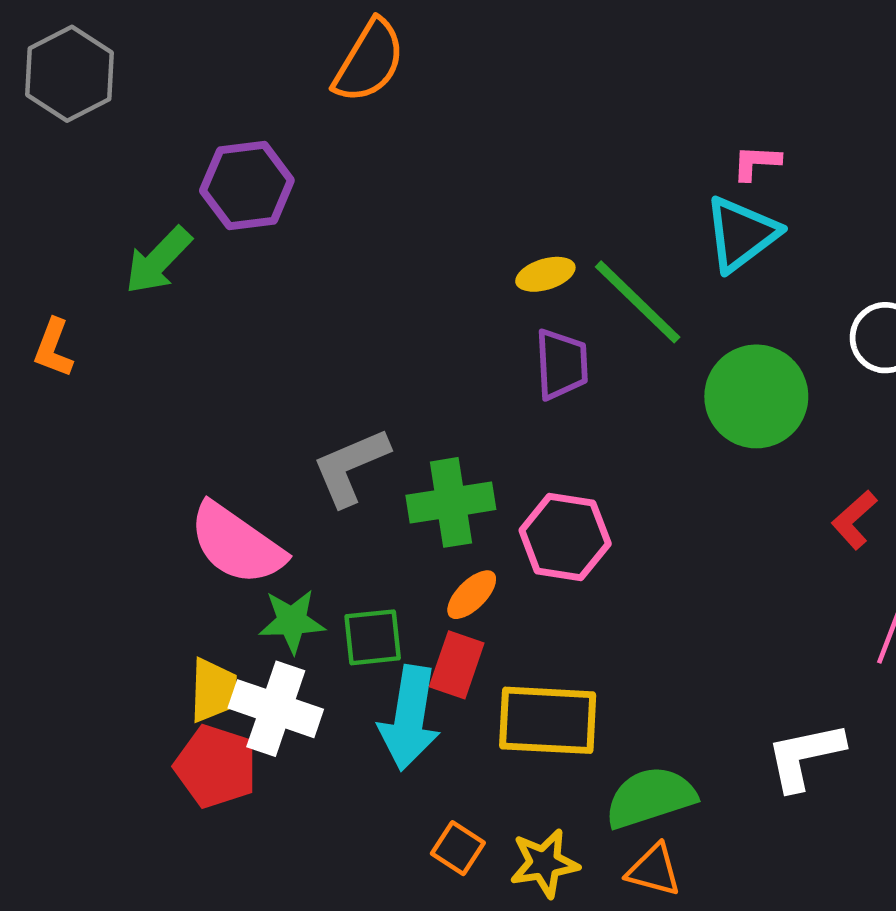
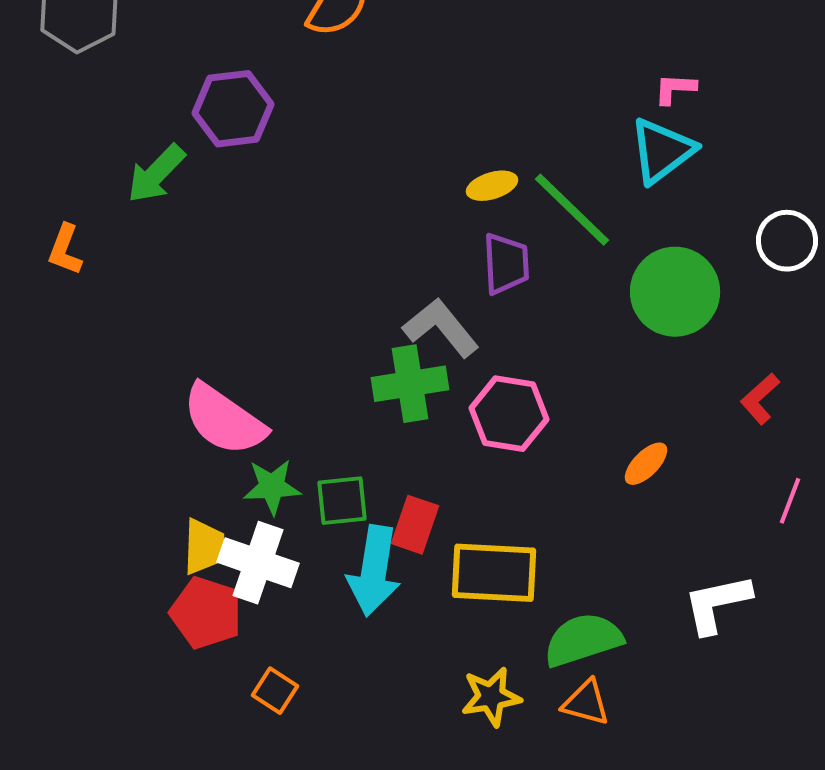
gray L-shape: (351, 467) -> (441, 328), moved, turned 74
orange ellipse: (472, 595) -> (646, 464), moved
orange square: (458, 848) -> (275, 691), moved

